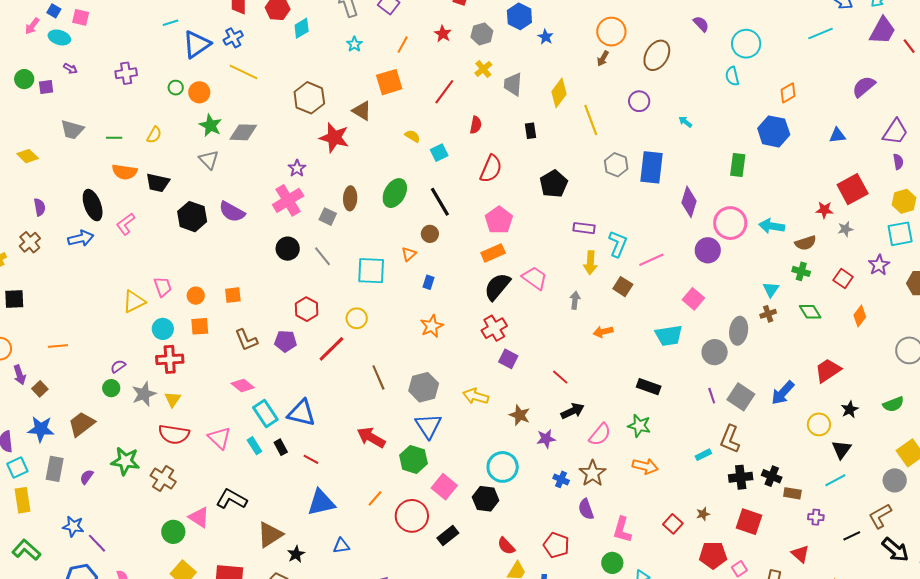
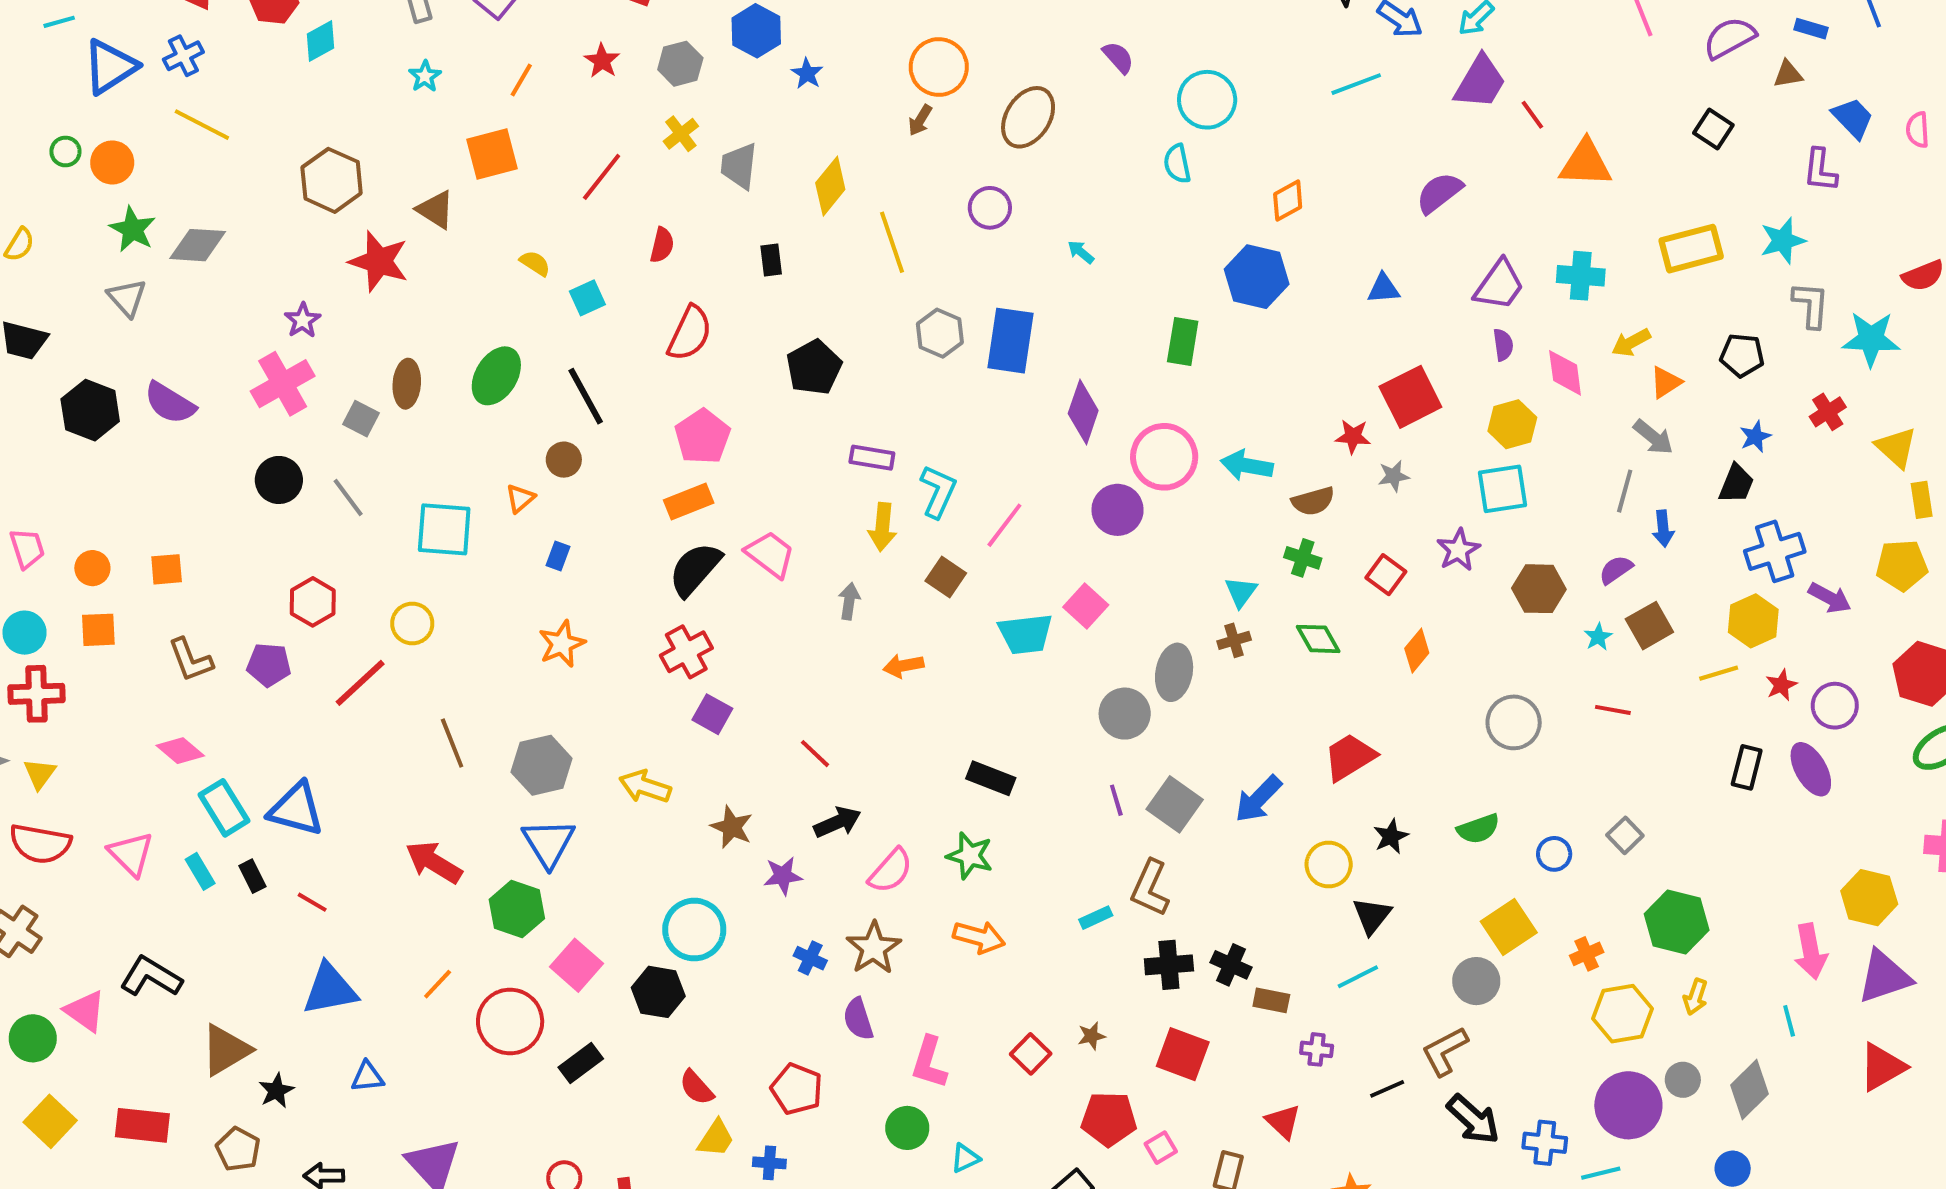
pink line: (651, 260) -> (1004, 525), turned -30
cyan trapezoid: (669, 335) -> (1025, 634), moved

